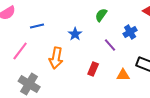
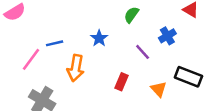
blue line: (37, 26) -> (55, 43), moved
orange triangle: (123, 75) -> (159, 89), turned 48

